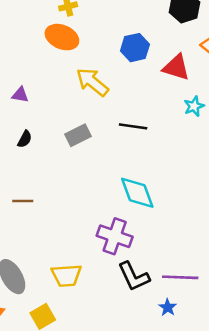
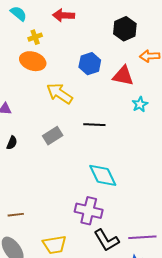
brown line: (23, 201) -> (16, 215), moved

